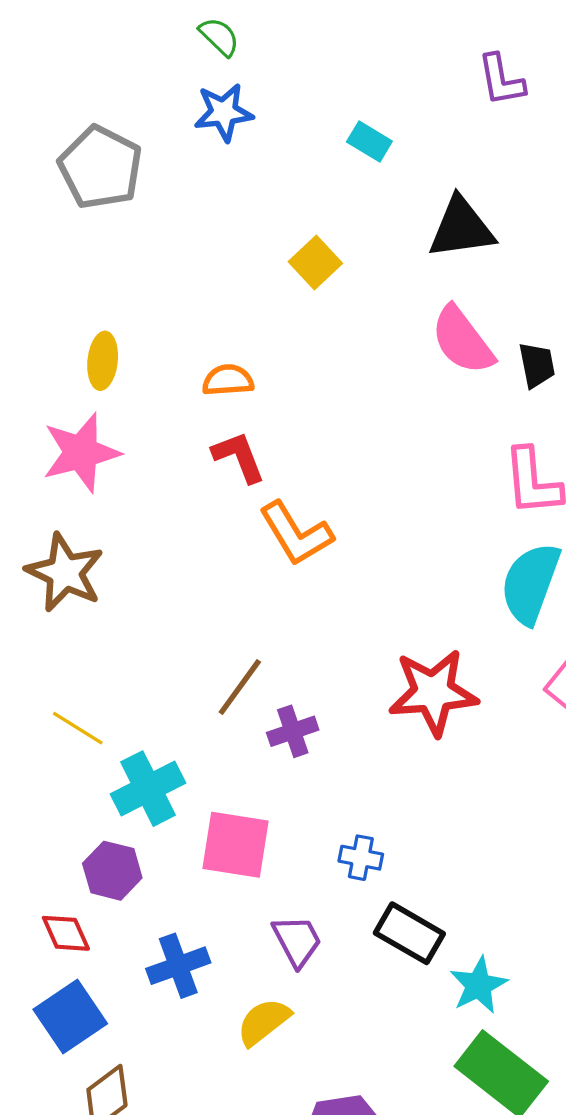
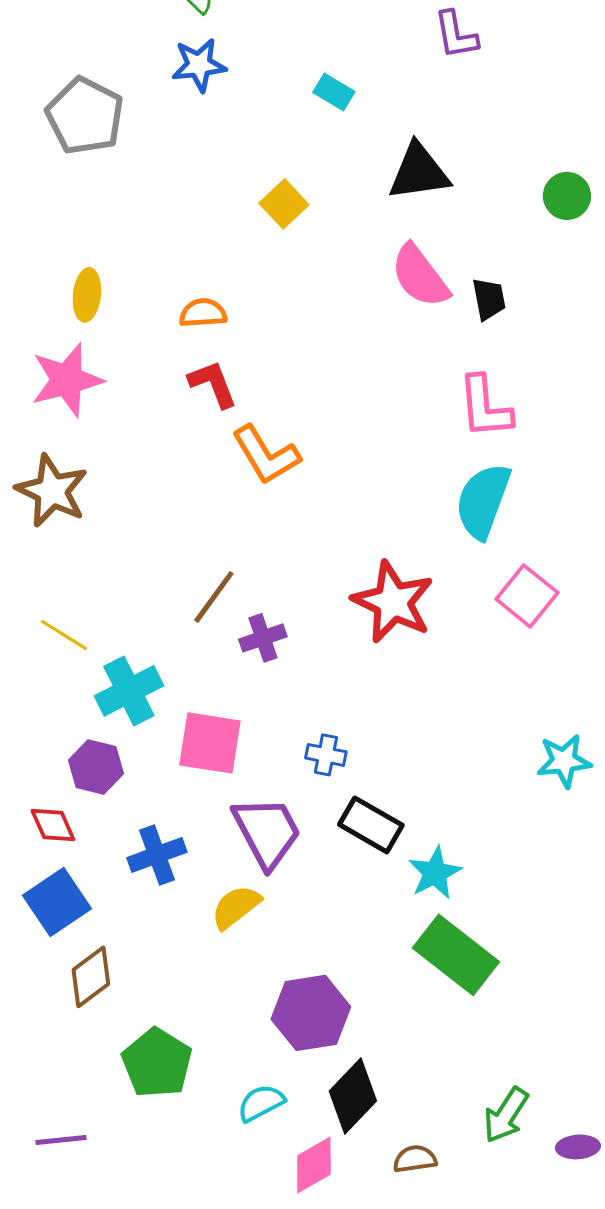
red star: (433, 692) -> (393, 602), turned 30
purple trapezoid: (297, 941) -> (267, 832), size x1.5

